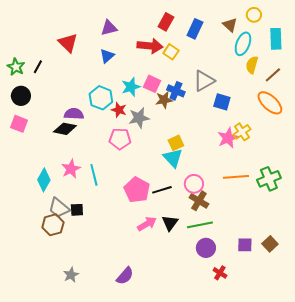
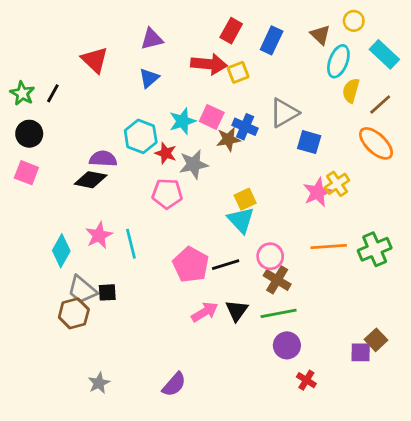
cyan rectangle: (276, 39) -> (384, 54), turned -45
yellow square: (171, 52) -> (238, 72), turned 35
purple square: (245, 245) -> (361, 352), moved

